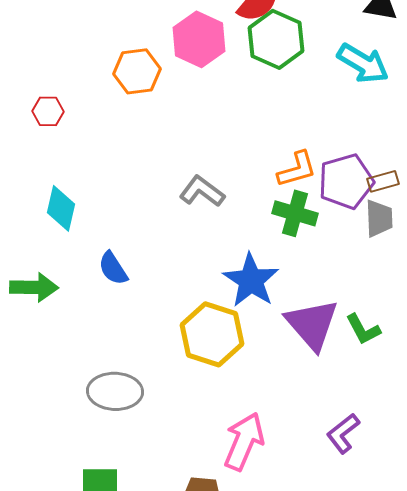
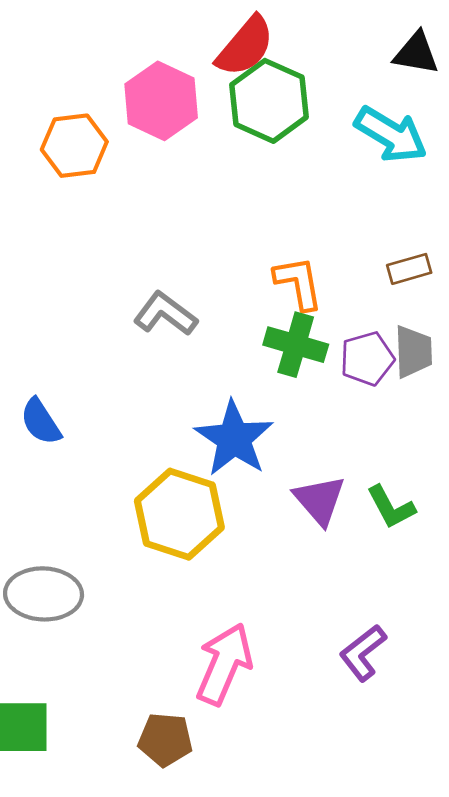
orange L-shape: (297, 169) -> (298, 283), turned -84
purple pentagon: (346, 181) -> (367, 359), moved, size x0.7
brown rectangle: (383, 181) -> (409, 269), moved
purple triangle: (312, 324) -> (319, 500), size x0.7

